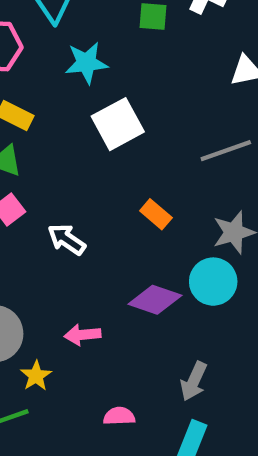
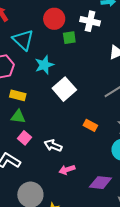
purple diamond: (155, 300) -> (100, 183), moved
pink arrow: (83, 335) -> (67, 170), moved

